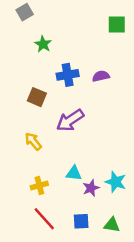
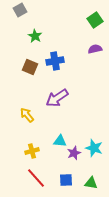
green square: (117, 24) -> (95, 20), turned -35
purple semicircle: (101, 76) -> (95, 49), moved
brown square: (37, 97) -> (30, 67), moved

